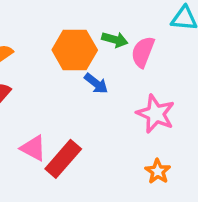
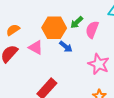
green arrow: (115, 40) -> (77, 22), turned 120
pink triangle: (33, 148) -> (36, 48), moved

